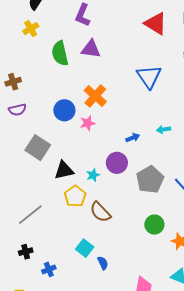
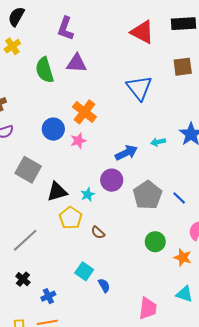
blue arrow: (133, 138) -> (126, 153), size x1.5
brown semicircle: (100, 212) -> (98, 232), size x0.6
black cross: (26, 252) -> (23, 279), turned -32

